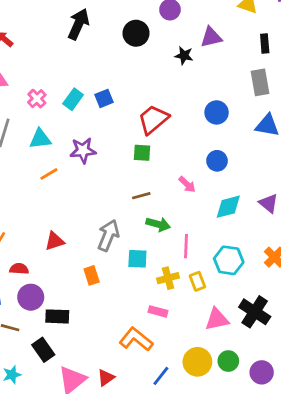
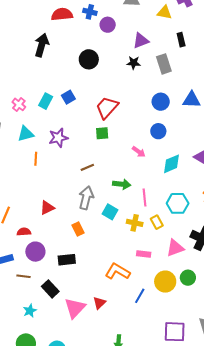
black circle: (136, 33) -> (89, 59), moved
black star: (184, 56) -> (134, 63), moved
gray rectangle: (260, 82) -> (164, 64), moved
blue circle: (217, 112) -> (161, 102), moved
orange line: (49, 174) -> (36, 159), turned -48
brown line: (141, 196) -> (87, 167), moved
cyan square: (137, 259) -> (110, 212), turned 35
yellow cross: (168, 278) -> (135, 223), turned 35
pink rectangle: (158, 311) -> (144, 254), moved
black rectangle: (57, 316) -> (67, 260), moved

